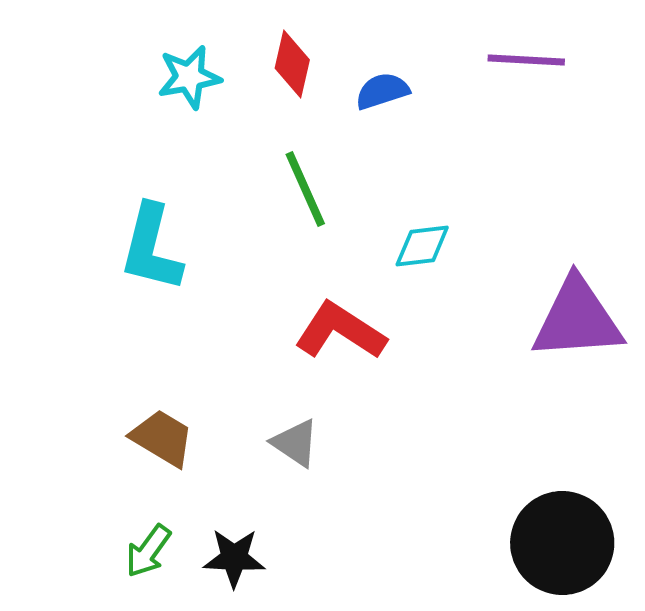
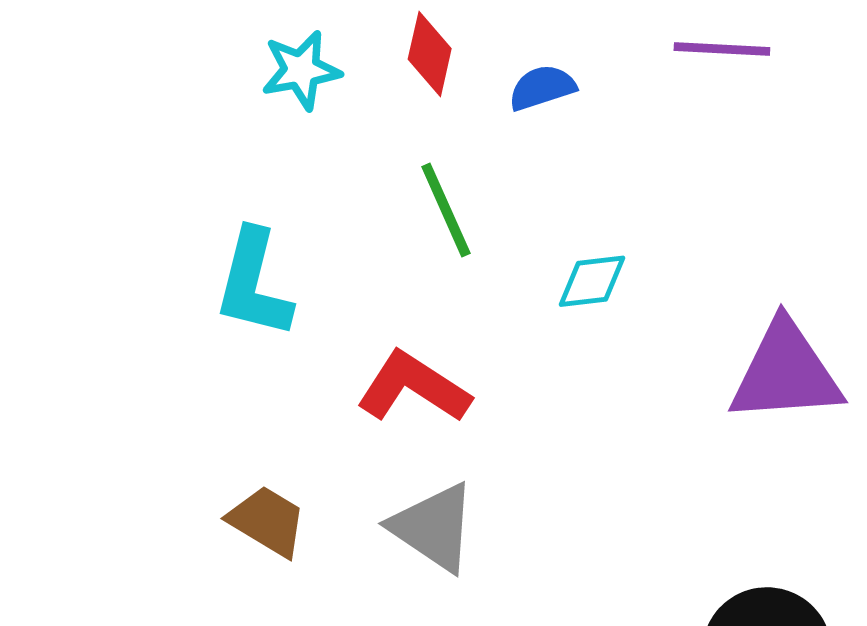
red L-shape: (340, 331) -> (413, 387), moved
gray triangle: (295, 443) -> (433, 527), size x1.5

